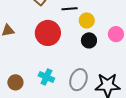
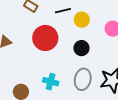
black circle: (89, 40) -> (81, 48), moved

